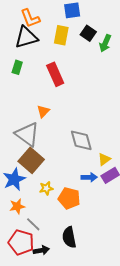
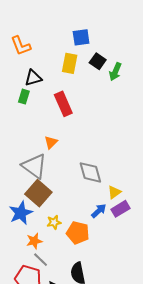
orange L-shape: (30, 18) -> (21, 46), moved
black triangle: (26, 37) -> (33, 78), moved, size x0.7
blue arrow: (89, 177) -> (99, 211), turned -42
orange star: (17, 206) -> (34, 241), moved

